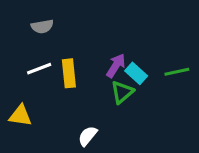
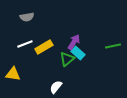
yellow rectangle: (69, 73) -> (44, 47), turned 66
cyan rectangle: (136, 73) -> (78, 53), moved
green triangle: (122, 92) -> (67, 59), moved

